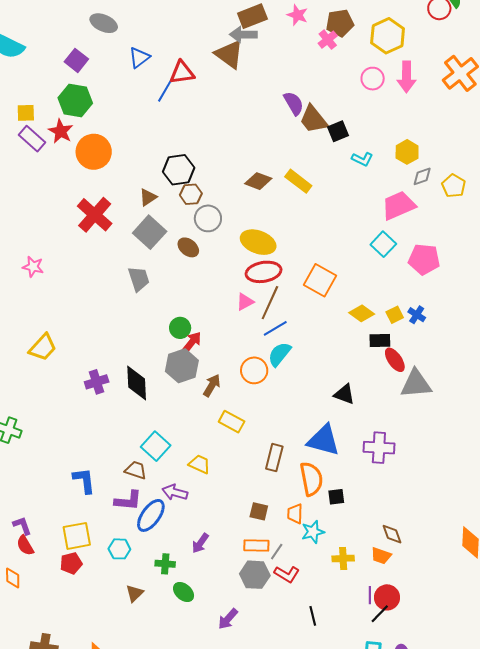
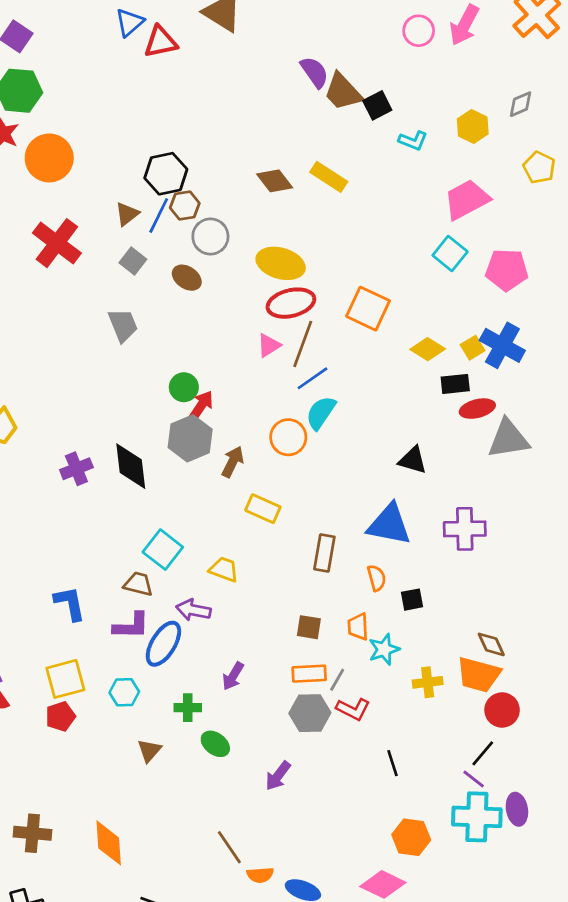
blue triangle: (139, 57) -> (130, 22), moved
pink arrow: (407, 77) -> (464, 25), turned 32
blue line: (166, 89) -> (159, 216), moved
gray diamond: (422, 176) -> (521, 104), moved
brown diamond: (258, 181) -> (275, 181), turned 36
gray square: (150, 232) -> (133, 261), size x0.6
blue cross: (417, 315) -> (502, 345), size x1.8
red ellipse: (395, 360) -> (477, 409), turned -65
orange semicircle: (311, 479) -> (377, 578), size x0.6
orange trapezoid: (381, 556) -> (479, 675), size x1.6
purple line: (370, 595) -> (474, 779), moved, turned -48
red circle: (387, 597) -> (502, 710), moved

